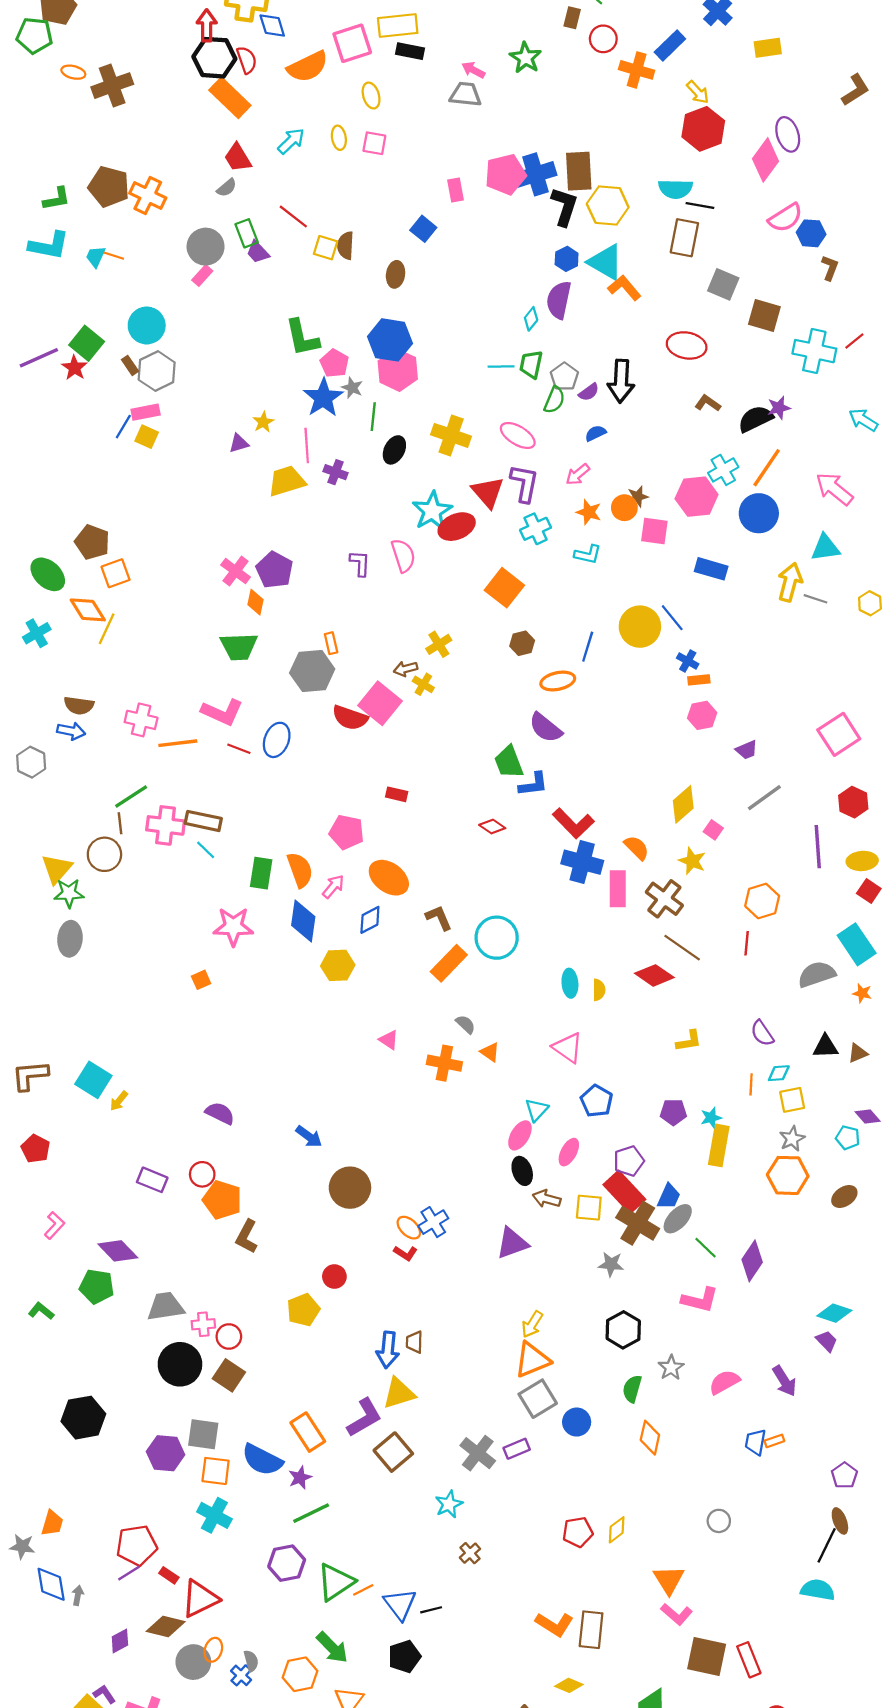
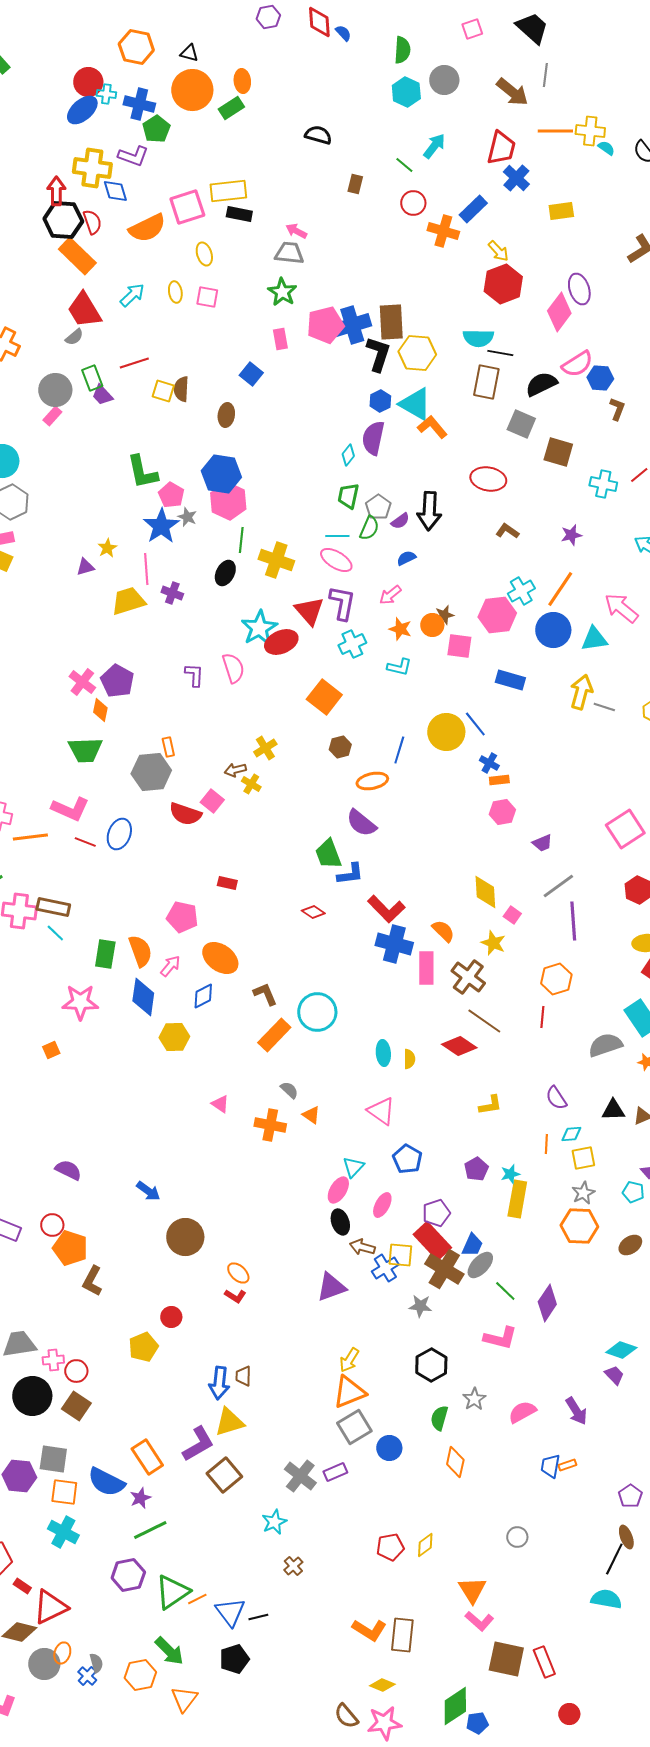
brown rectangle: (572, 18) -> (355, 184), moved
green star: (526, 58) -> (282, 292), moved
red trapezoid: (238, 158) -> (84, 310), size x1.4
red line: (293, 217) -> (134, 363), turned -56
cyan cross: (814, 351) -> (603, 484), size x0.7
cyan line: (501, 367) -> (337, 536), moved
green line: (373, 417) -> (241, 540), moved
black semicircle: (755, 419) -> (541, 384), moved
cyan triangle: (825, 548) -> (594, 639), moved
pink square: (380, 703) -> (212, 801), size x0.6
yellow diamond: (683, 804) -> (485, 892), turned -52
purple line: (818, 847) -> (573, 921), moved
purple pentagon: (673, 1112) -> (476, 1169), turned -30
blue cross: (433, 1222) -> (385, 1268), moved

